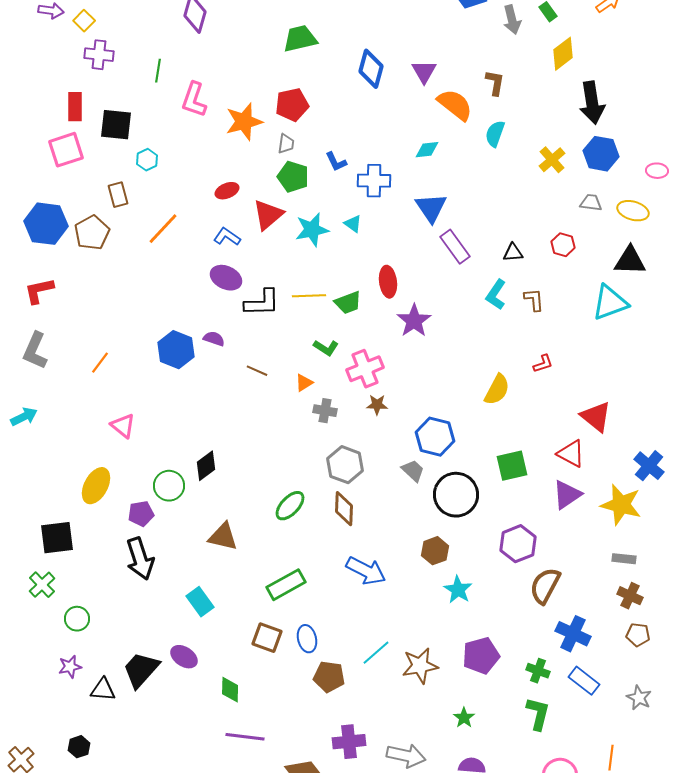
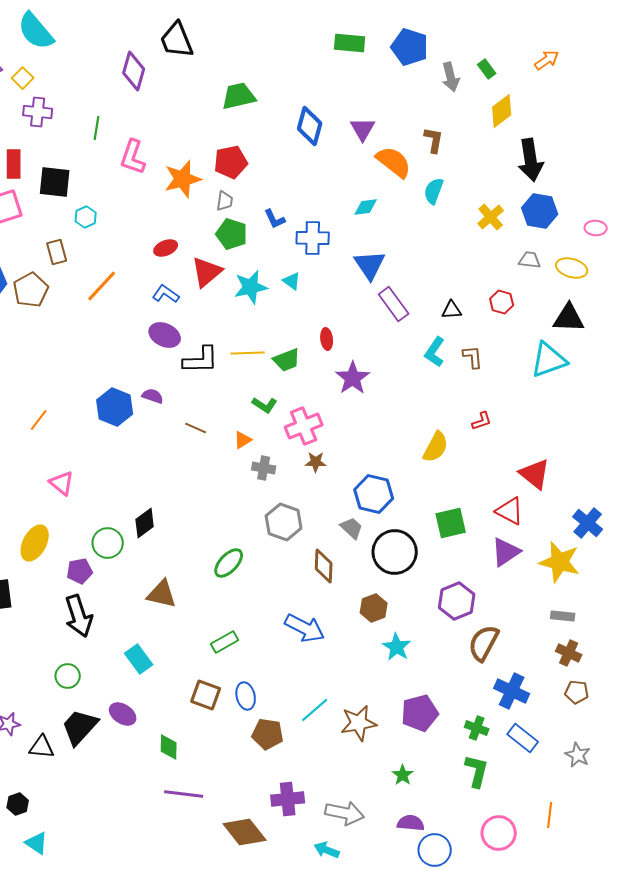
red ellipse: (388, 282) -> (327, 339), size x0.7
brown diamond: (344, 509) -> (324, 566), moved
green rectangle: (286, 585) -> (225, 642), size x0.7
green circle: (77, 619) -> (68, 676), moved

